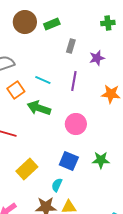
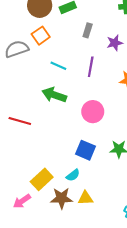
orange square: (16, 90) -> (41, 36), moved
yellow rectangle: (27, 169) -> (42, 179), moved
cyan semicircle: (57, 185) -> (73, 175), turned -152

